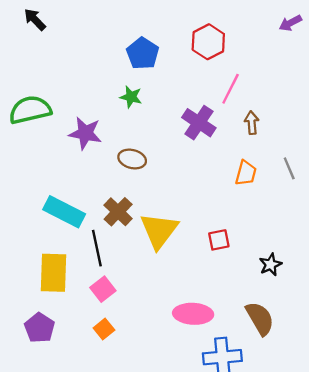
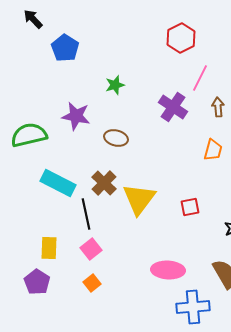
blue pentagon: (143, 53) -> (65, 48), moved
green star: (131, 97) -> (115, 85), turned -30
green semicircle: (30, 110) -> (29, 135), moved
yellow rectangle: (54, 273) -> (49, 248), moved, size x0.7

